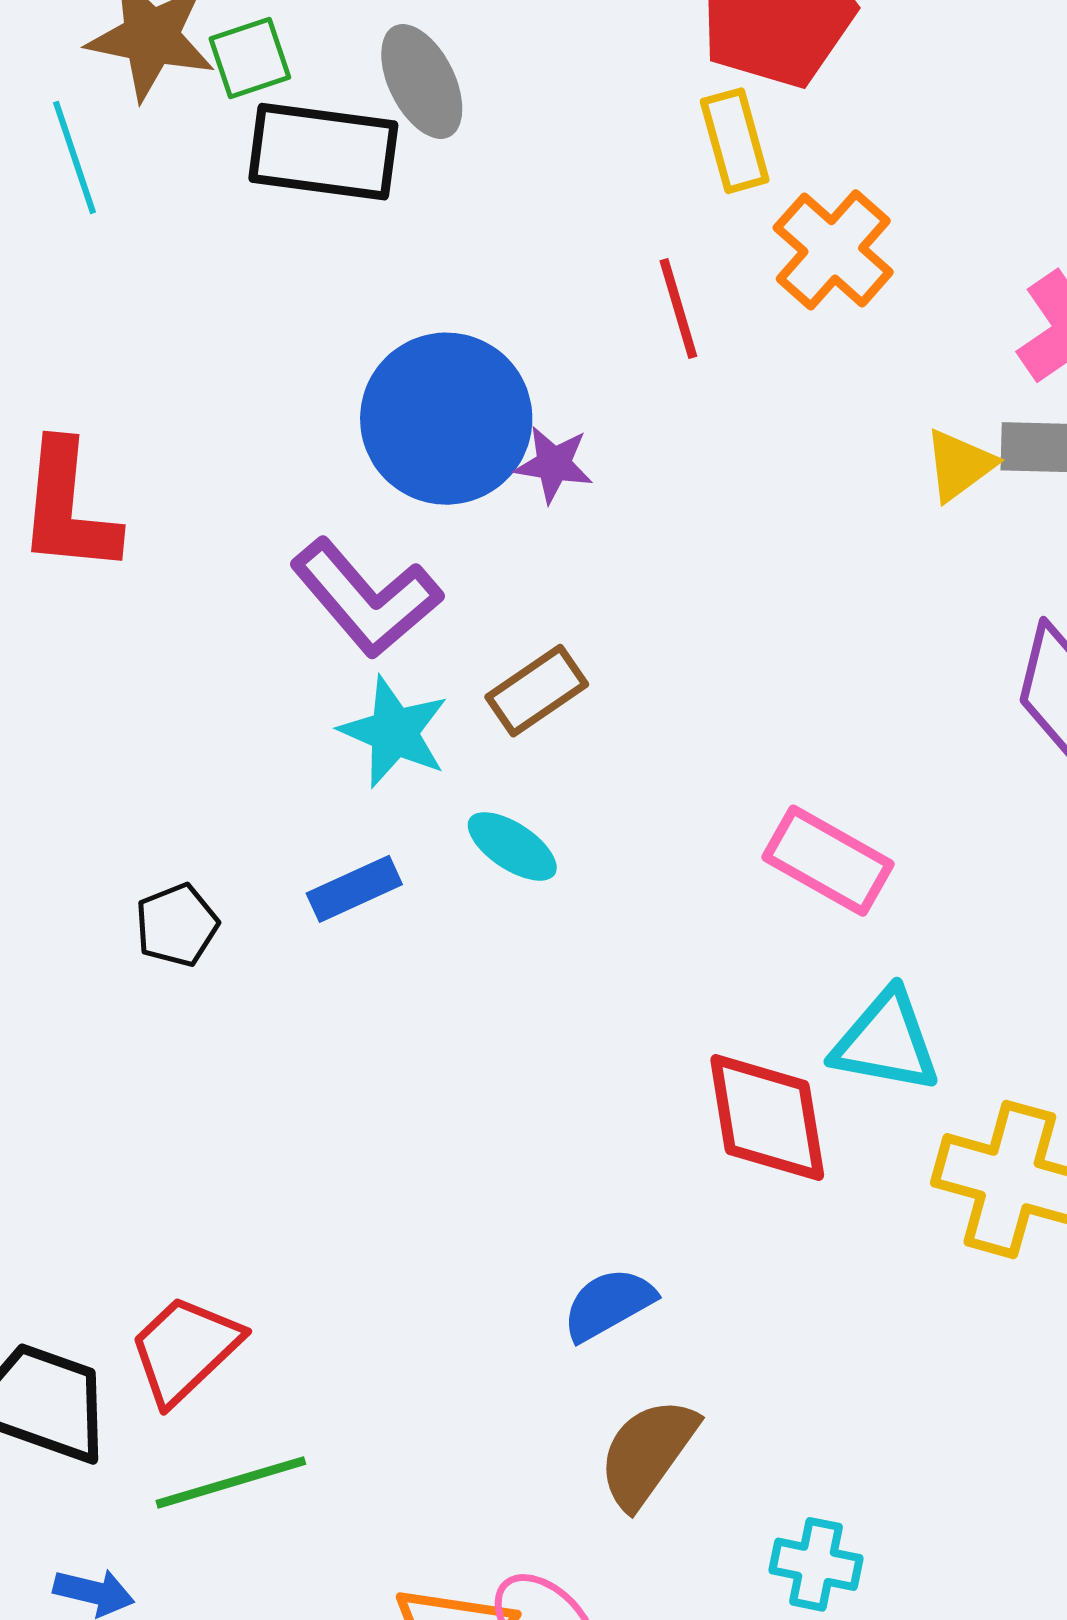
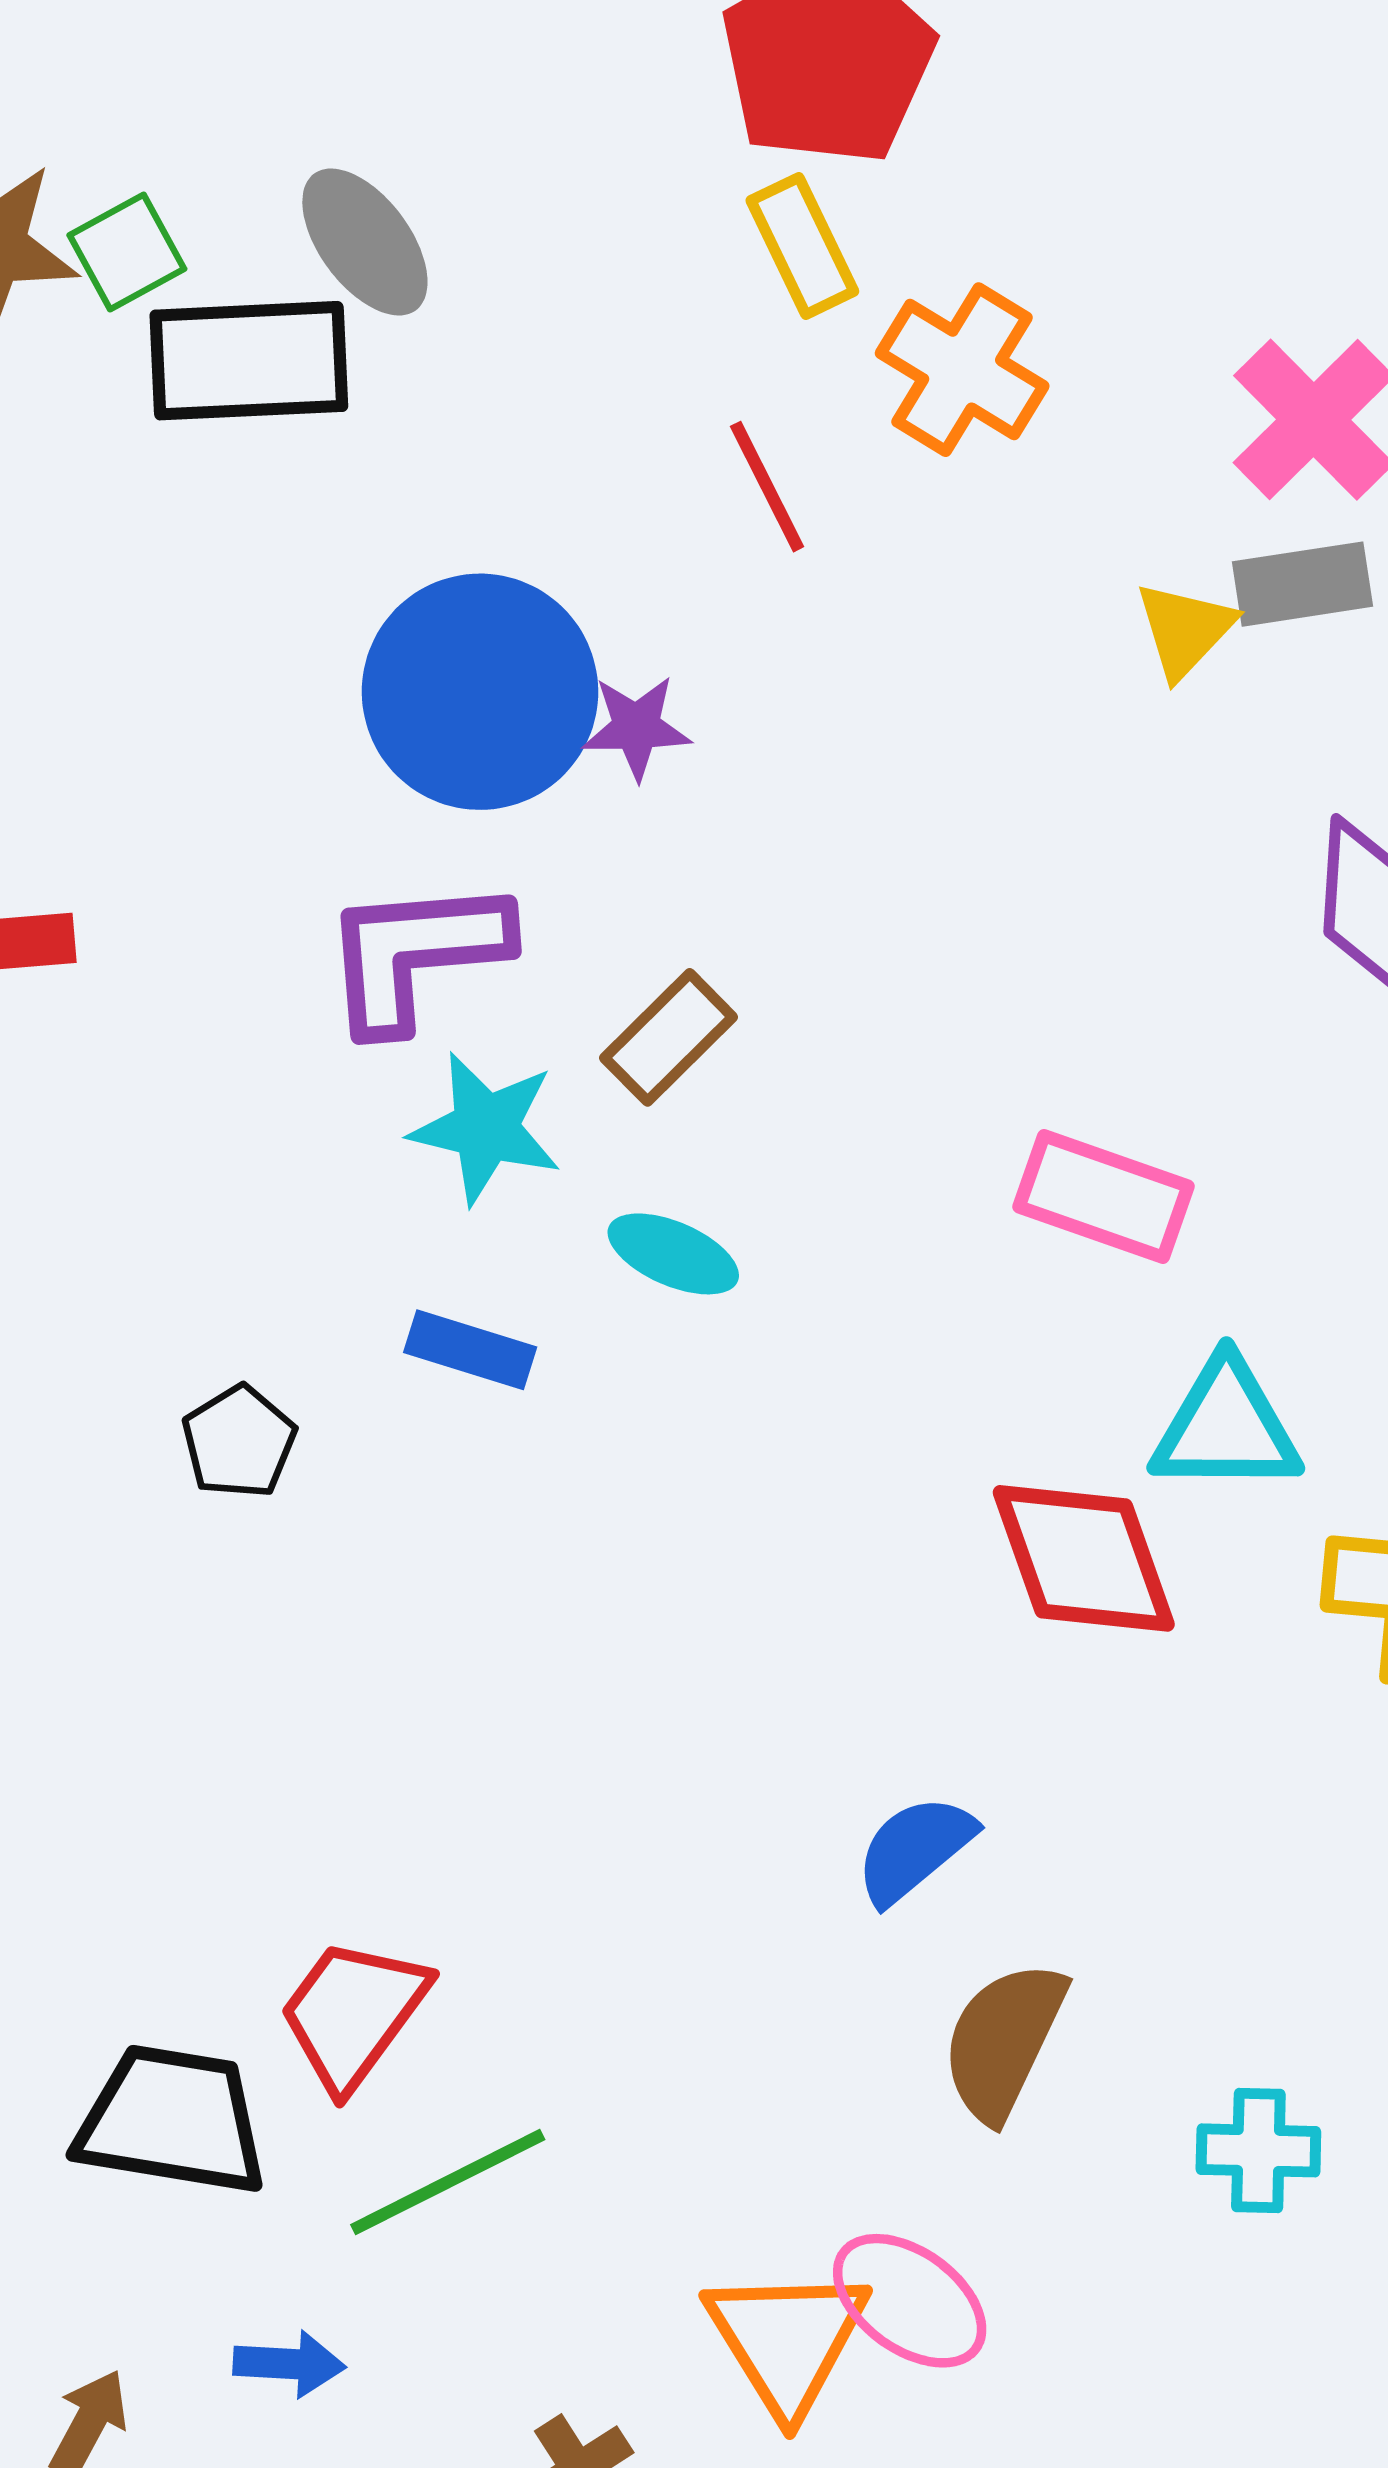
purple L-shape: (366, 598) -> (415, 954), turned 136
blue rectangle: (354, 889) -> (470, 1350), turned 52

